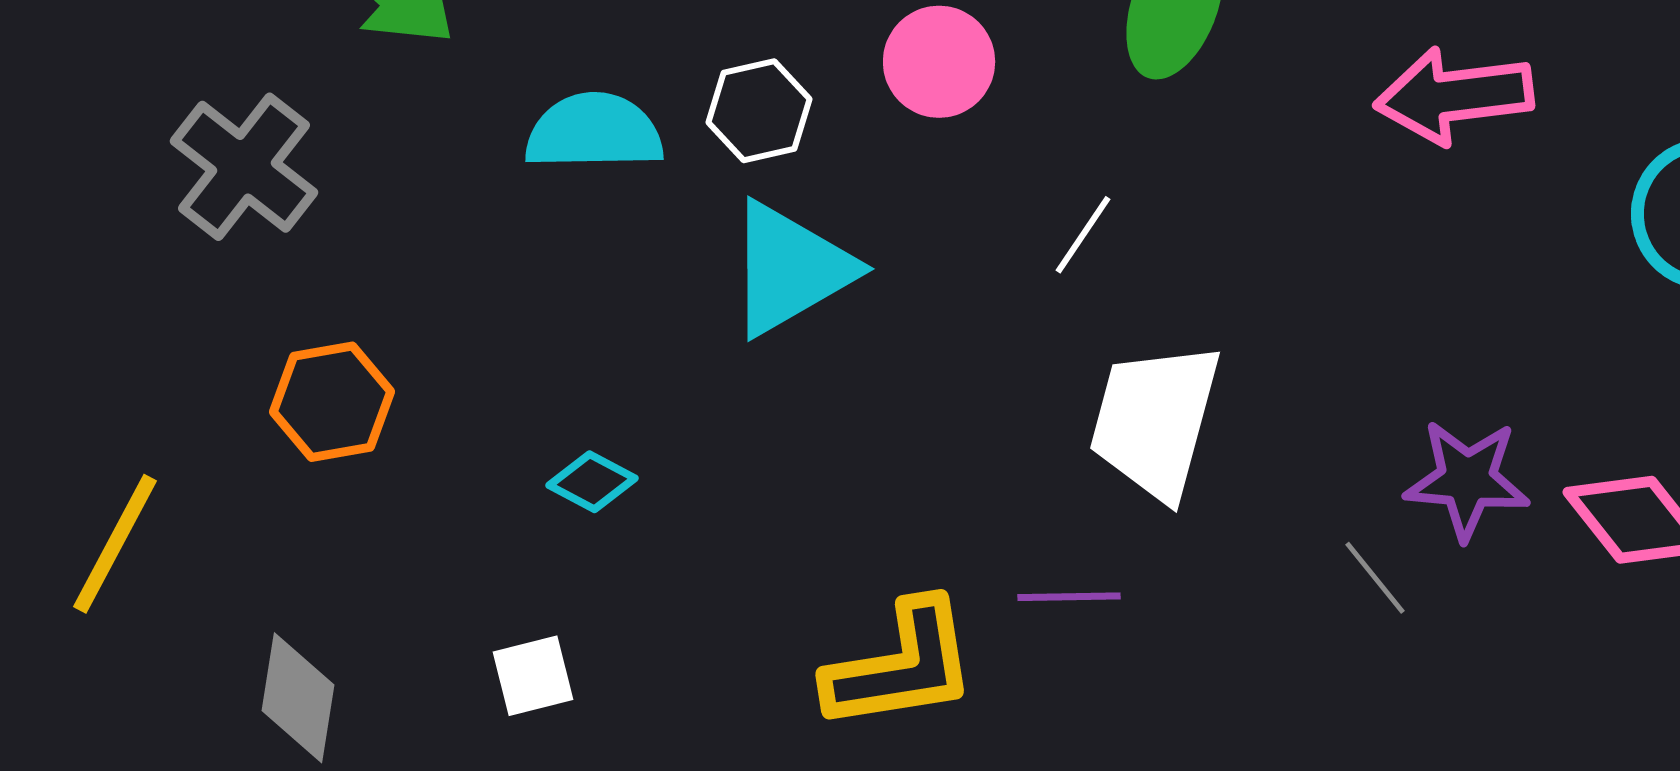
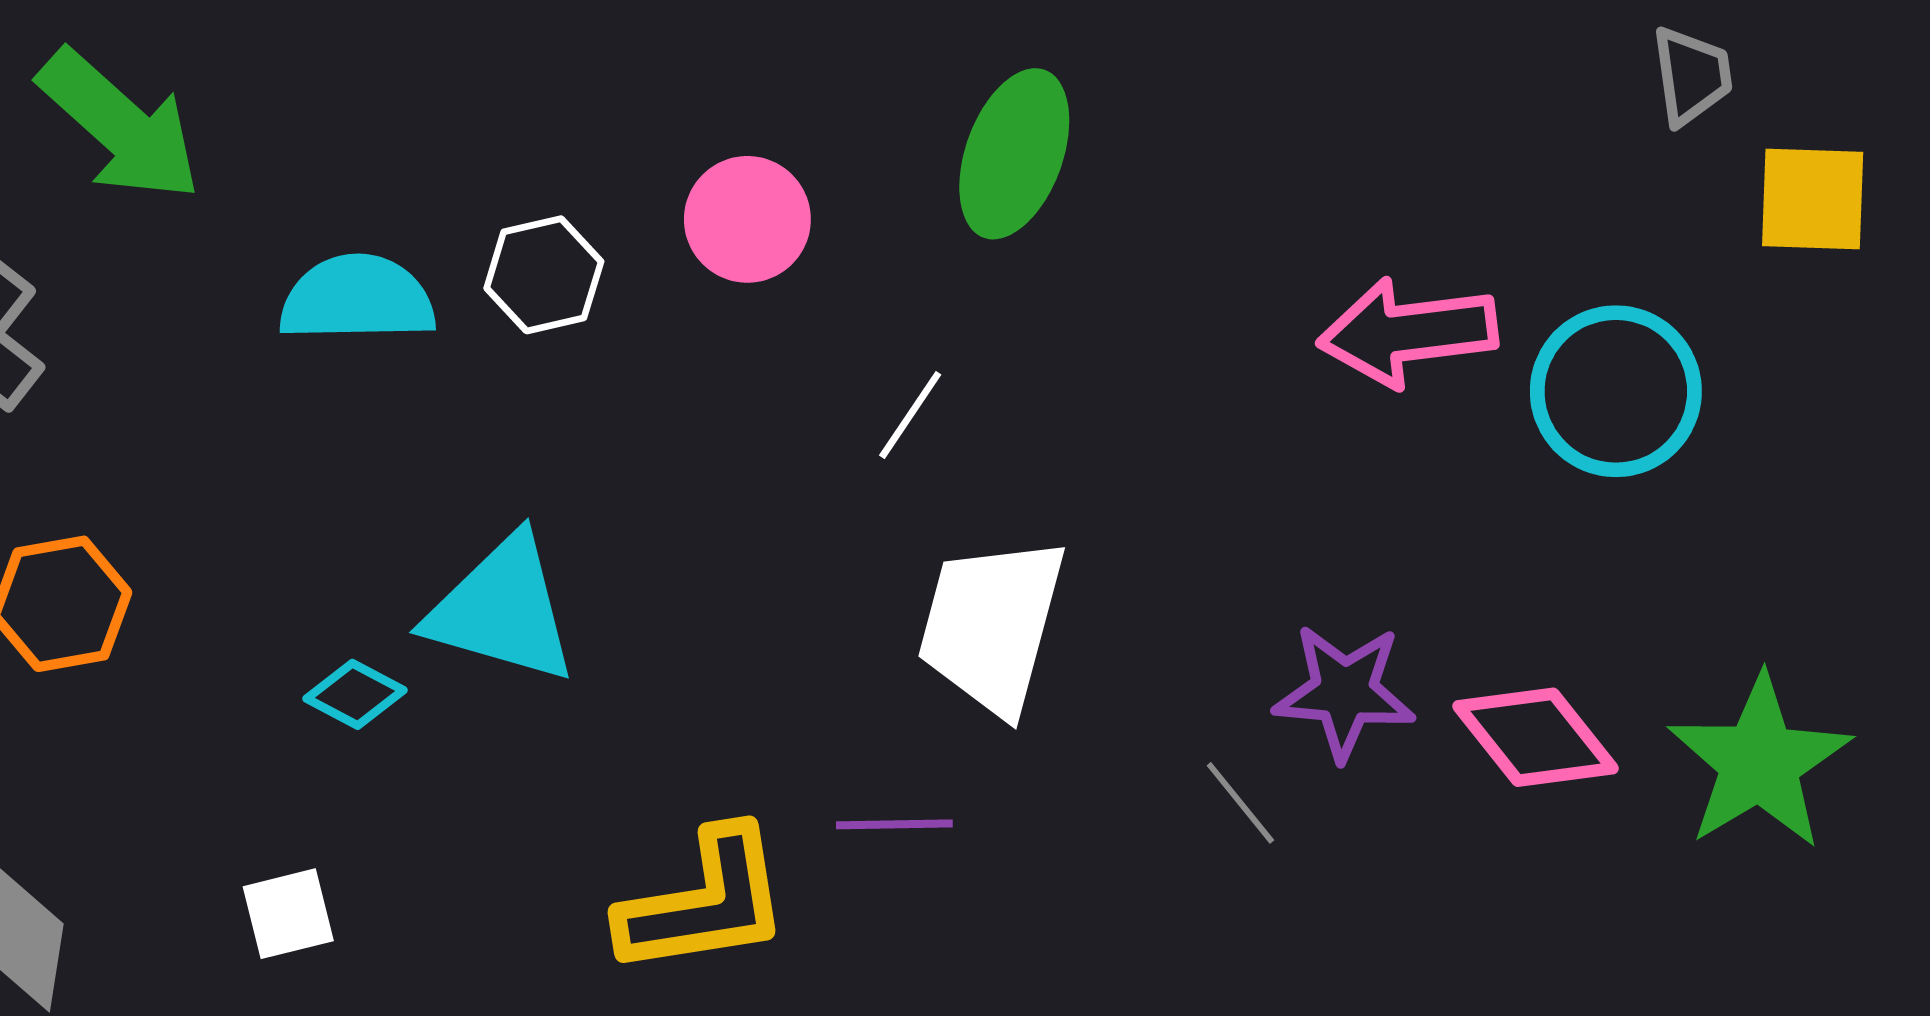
pink arrow: (1454, 96) -> (1408, 332), moved
cyan triangle: (790, 269) -> (502, 610), moved, turned 46

